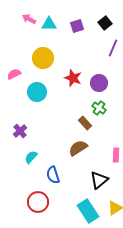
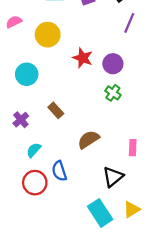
pink semicircle: (14, 74) -> (14, 22), moved
cyan circle: (37, 92) -> (27, 74), moved
brown rectangle: (85, 123) -> (56, 110), moved
red circle: (38, 202) -> (35, 183), moved

